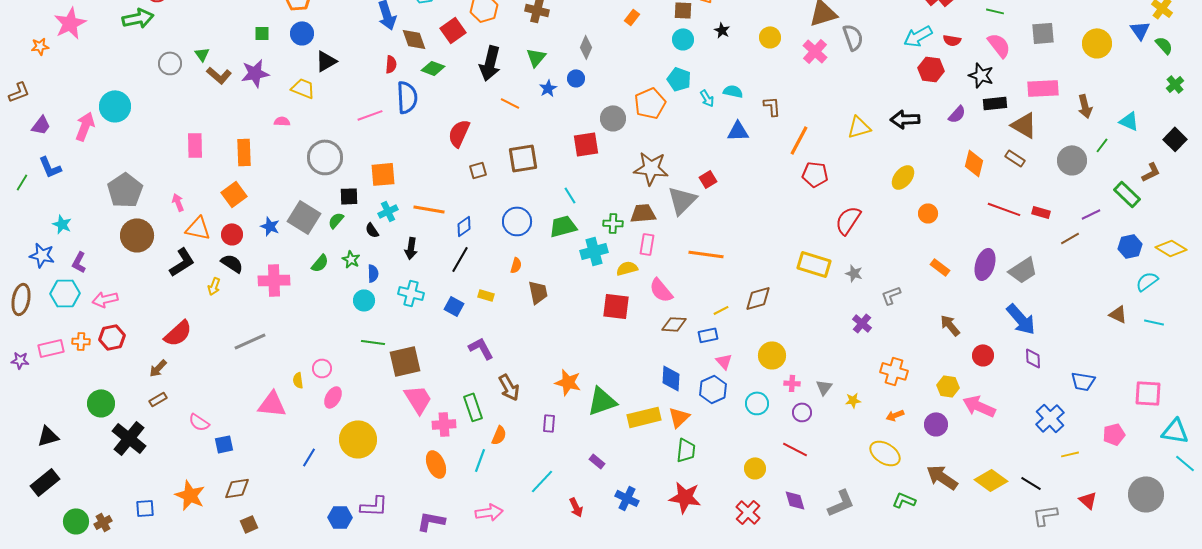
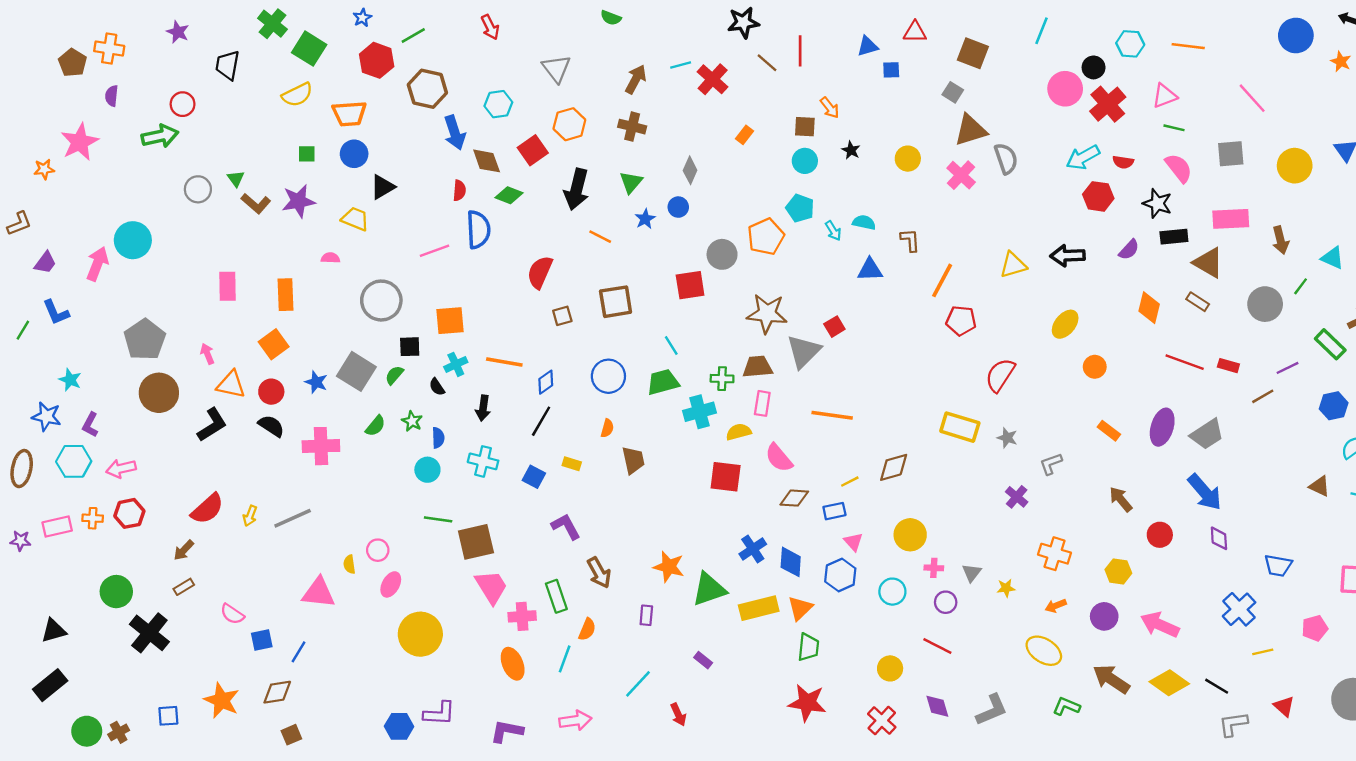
yellow arrow: (214, 286) -> (250, 516), moved
pink arrow: (979, 406) -> (1160, 625), moved
blue line: (309, 457) -> (298, 652), moved
blue cross: (627, 498) -> (753, 549), moved, turned 30

